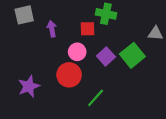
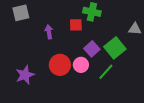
purple arrow: (52, 29) -> (49, 32), moved
pink circle: (77, 52) -> (81, 65), moved
green line: (96, 98) -> (106, 72), moved

